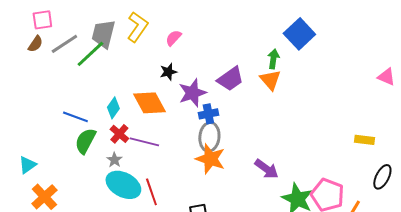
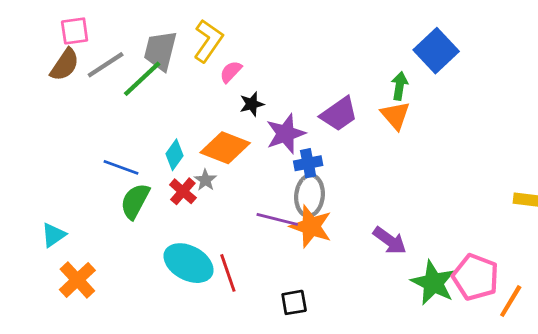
pink semicircle: (173, 38) -> (231, 72), moved
brown semicircle: (35, 44) -> (65, 65), size x1.4
orange diamond: (149, 103) -> (225, 148), turned -40
purple line: (144, 142) -> (277, 219), moved
gray star: (114, 160) -> (205, 180), moved

